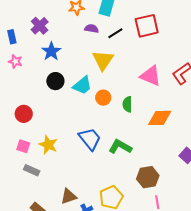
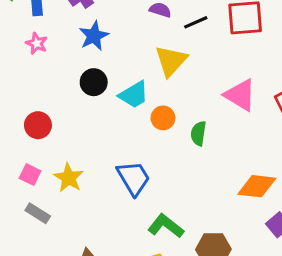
orange diamond: (160, 118) -> (257, 186), moved
green L-shape: (120, 147) -> (166, 226), moved

